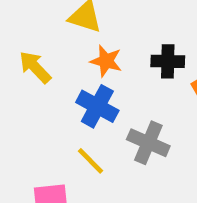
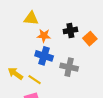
yellow arrow: (35, 67) -> (15, 74), moved
yellow line: (90, 161) -> (35, 80), moved

